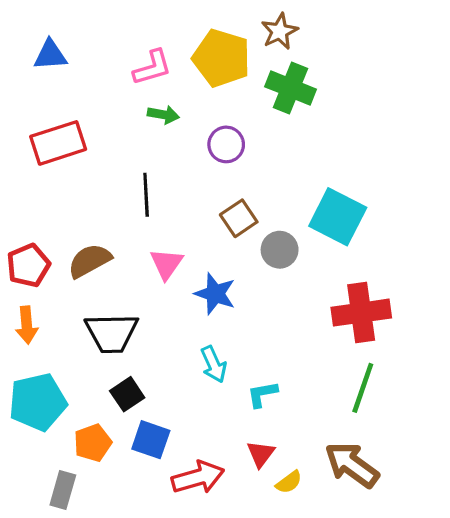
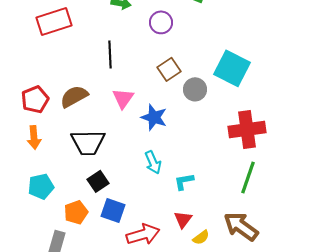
cyan pentagon: (38, 402) -> (41, 186), size x0.7

